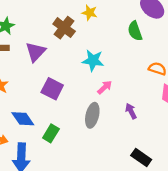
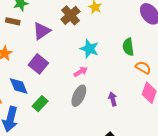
green semicircle: (135, 31) -> (128, 47), moved
pink arrow: (105, 87) -> (81, 72), moved
purple square: (52, 89) -> (38, 64), moved

